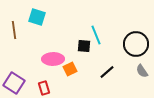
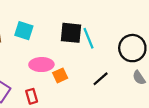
cyan square: (37, 17) -> (24, 31), moved
black square: (84, 46) -> (71, 33), moved, size x1.5

